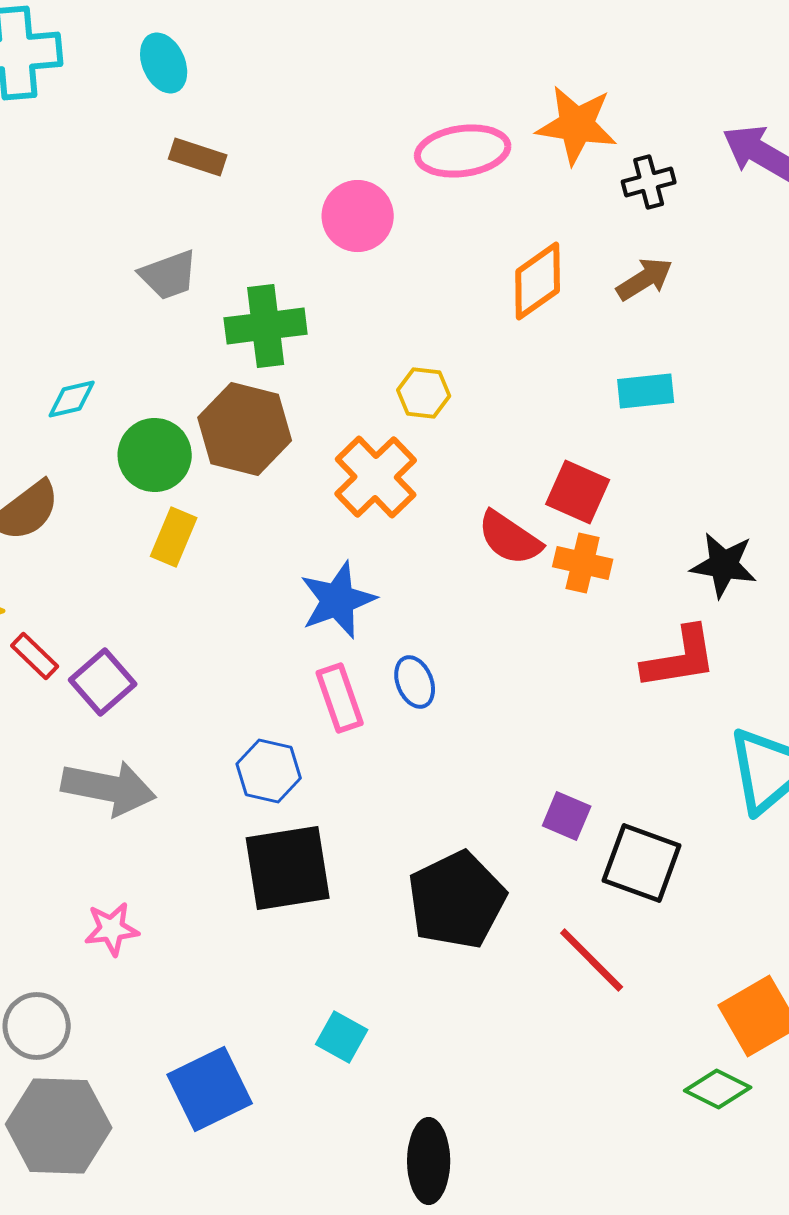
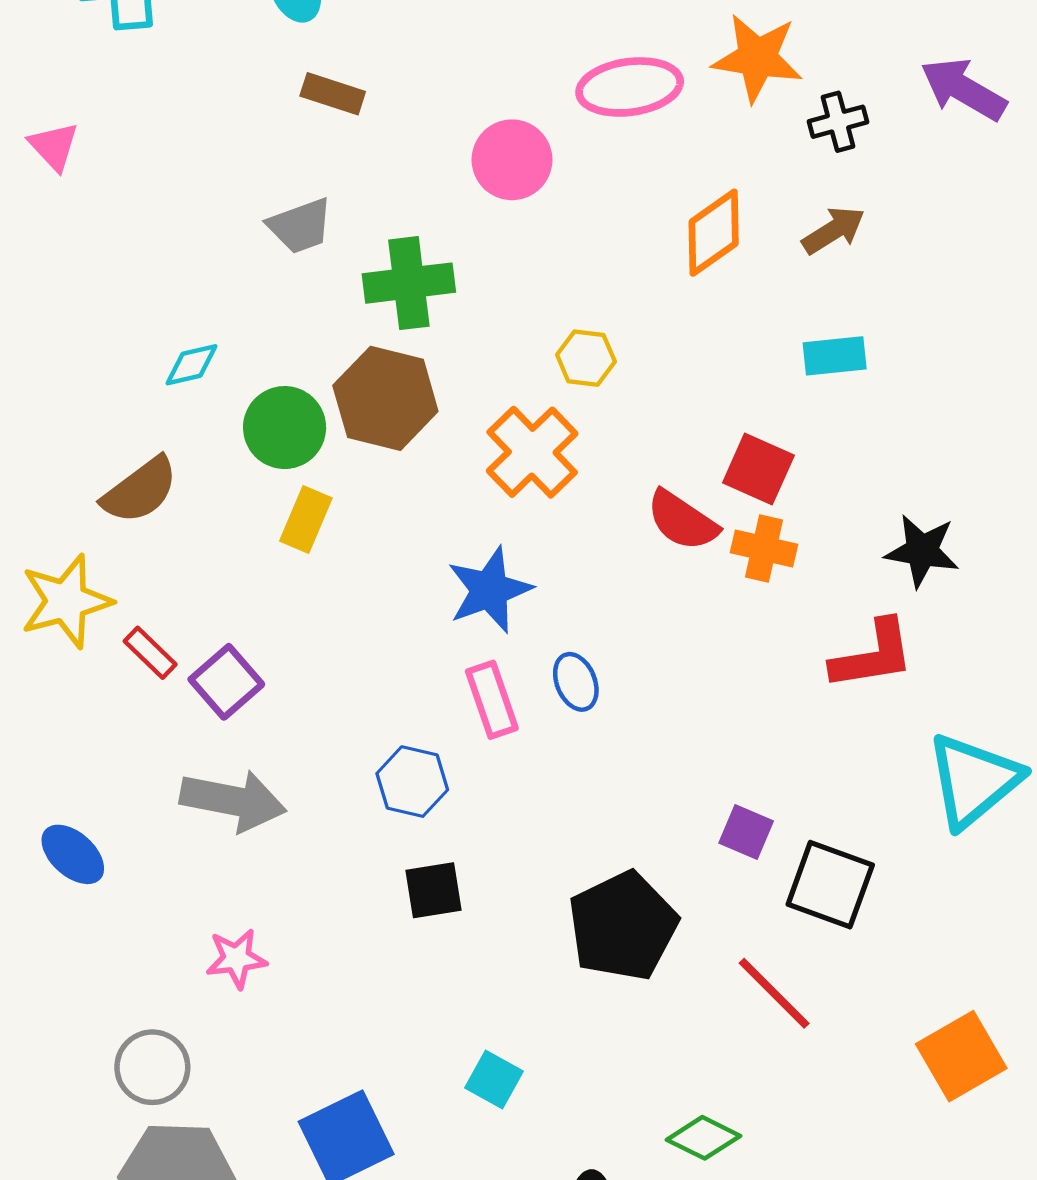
black square: (288, 868) -> (434, 890), size x0.6
green diamond: (718, 1089) -> (704, 1138), moved

